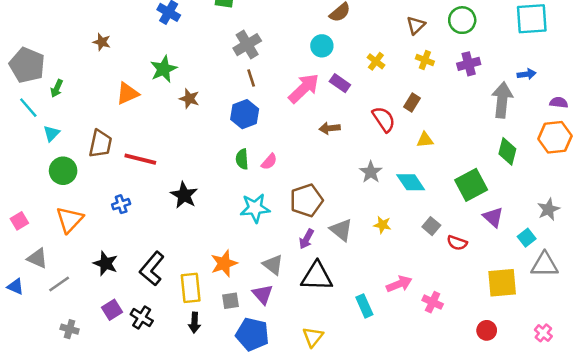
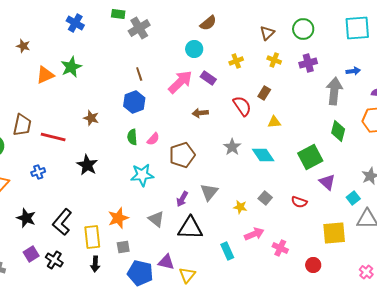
gray cross: (247, 45) -> (139, 28), moved
yellow cross: (376, 61) -> (236, 61), turned 32
orange triangle: (127, 93) -> (45, 75), moved
brown star: (189, 99) -> (91, 118), moved
brown pentagon: (306, 200) -> (182, 155), moved
yellow star: (382, 225) -> (240, 207), moved
gray square: (431, 226) -> (265, 198), moved
gray triangle: (341, 230) -> (209, 192), turned 30
purple triangle: (263, 294) -> (166, 262), moved, turned -36
red circle: (487, 330) -> (313, 265), moved

